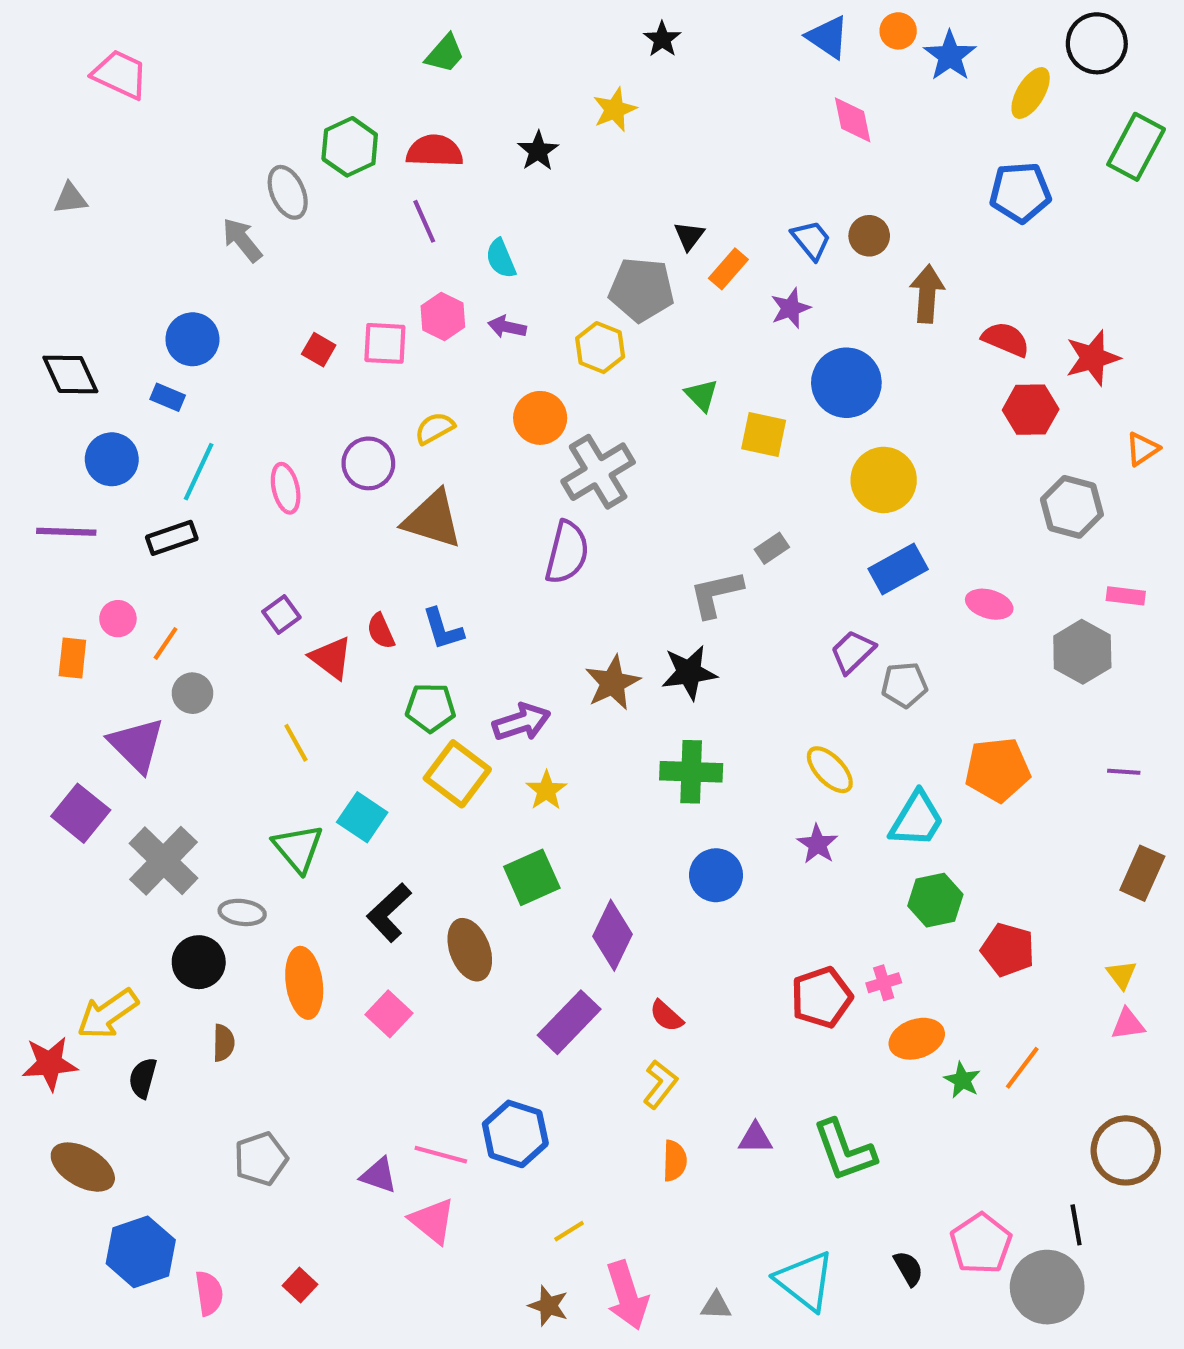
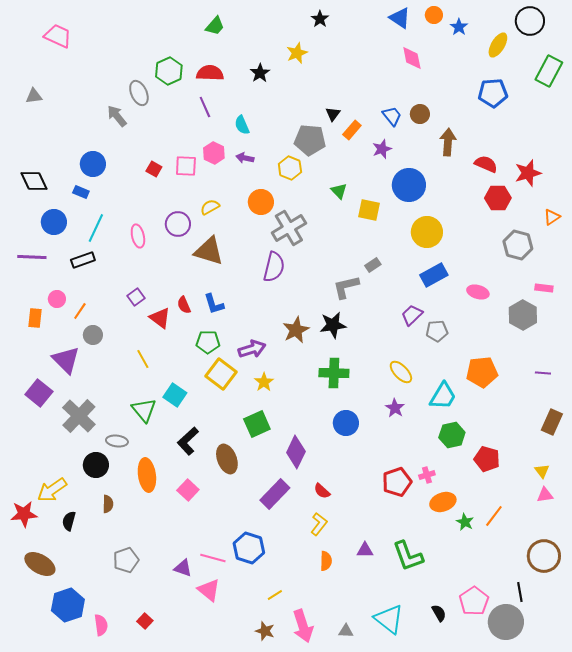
blue star: (950, 56) -> (459, 27), size x0.7

